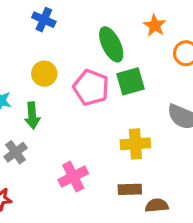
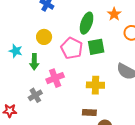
green ellipse: (111, 44) -> (87, 23), turned 40
gray cross: (16, 152) -> (35, 95), moved
pink cross: (73, 177) -> (55, 78), moved

